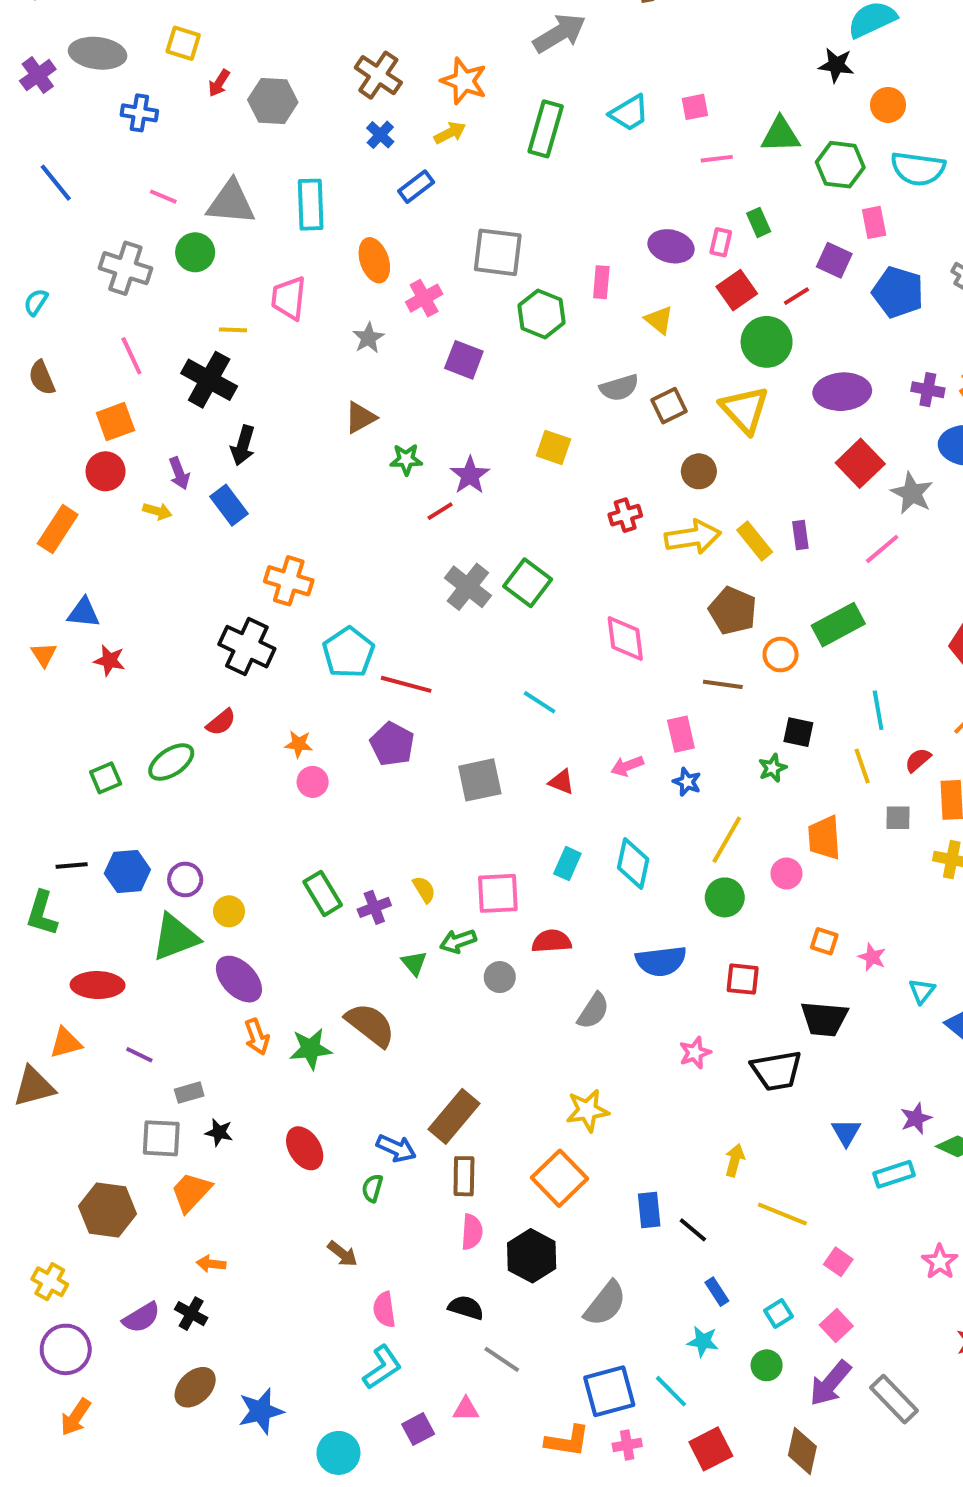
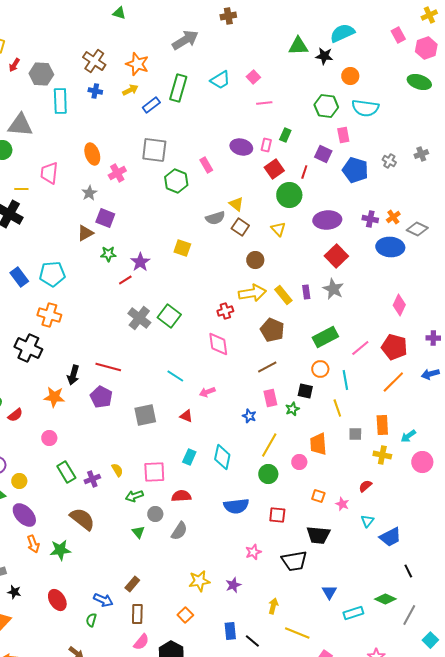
pink square: (695, 107) -> (253, 77), turned -32
blue cross: (380, 135) -> (95, 91), turned -32
green triangle: (781, 135) -> (298, 46), moved
blue rectangle: (416, 187) -> (151, 105), moved
cyan rectangle: (311, 205) -> (60, 101), moved
green rectangle: (759, 222) -> (285, 135), turned 48
pink rectangle: (601, 282) -> (206, 165), turned -35
red line: (796, 296) -> (304, 172), turned -40
yellow triangle: (659, 320) -> (236, 204), moved
purple square: (464, 360) -> (105, 218), moved
brown square: (669, 406) -> (240, 227), turned -30
yellow triangle: (745, 410) -> (278, 229), size x0.6
black arrow: (243, 445) -> (73, 375), moved
gray star: (912, 493) -> (333, 289), moved
red cross: (625, 515) -> (225, 311), moved
pink line: (882, 549) -> (360, 348), moved
cyan pentagon: (348, 653) -> (52, 274), moved, turned 30
orange circle: (781, 654) -> (320, 369), moved
brown line: (723, 684) -> (267, 367), turned -36
red semicircle: (221, 722) -> (15, 415), moved
pink rectangle: (681, 734) -> (270, 398), moved
orange star: (299, 744) -> (54, 397), size x1.5
red semicircle: (918, 760) -> (365, 486), moved
pink arrow: (627, 766) -> (207, 392), moved
pink circle: (313, 782) -> (49, 438), moved
green triangle: (414, 963) -> (138, 532), moved
gray semicircle: (593, 1011) -> (179, 531), moved
brown semicircle: (370, 1025) -> (82, 519), moved
brown rectangle: (454, 1116) -> (132, 584), size x0.6
purple star: (916, 1118) -> (233, 585), moved
orange square: (559, 1178) -> (185, 615), size x0.6
pink semicircle: (472, 1232) -> (141, 642), turned 36

